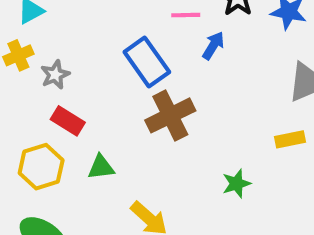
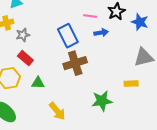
blue arrow: (213, 46) -> (101, 33), turned 40
green star: (236, 184) -> (102, 101), size x1.5

